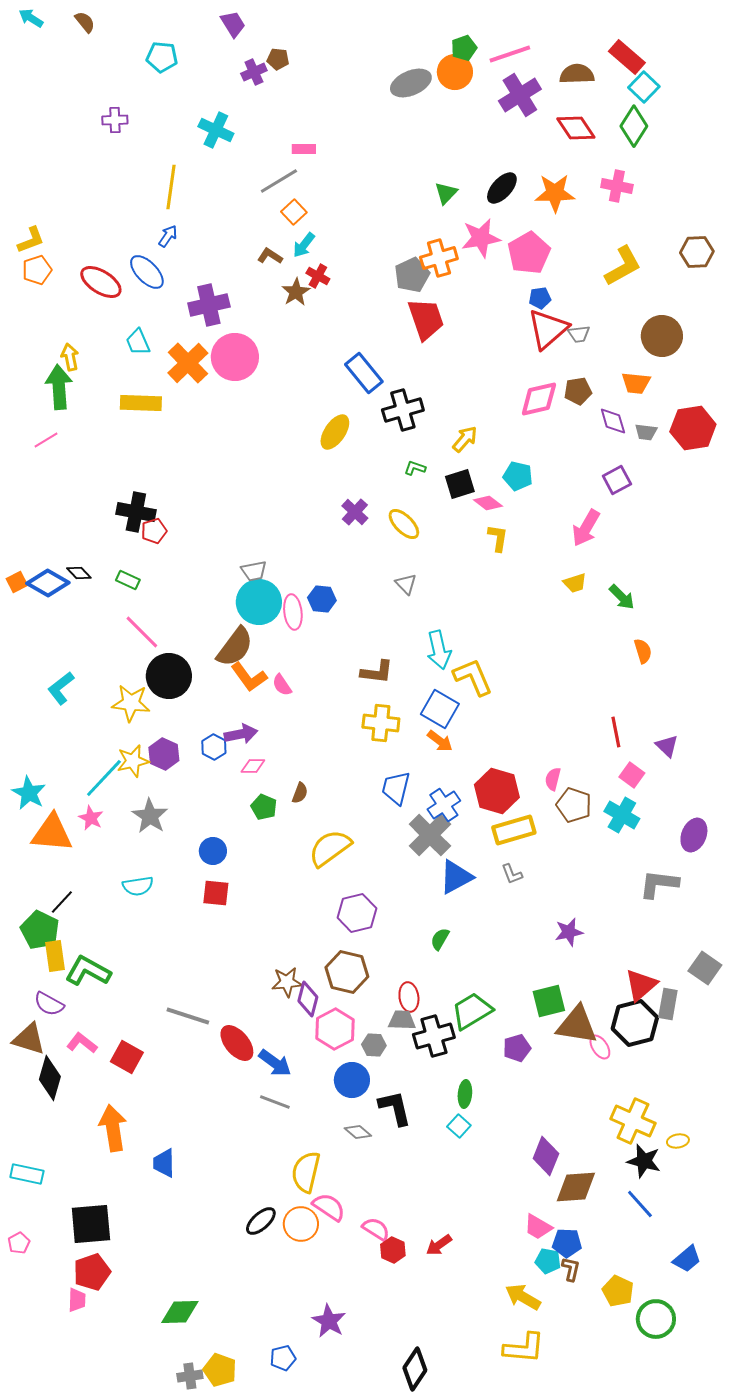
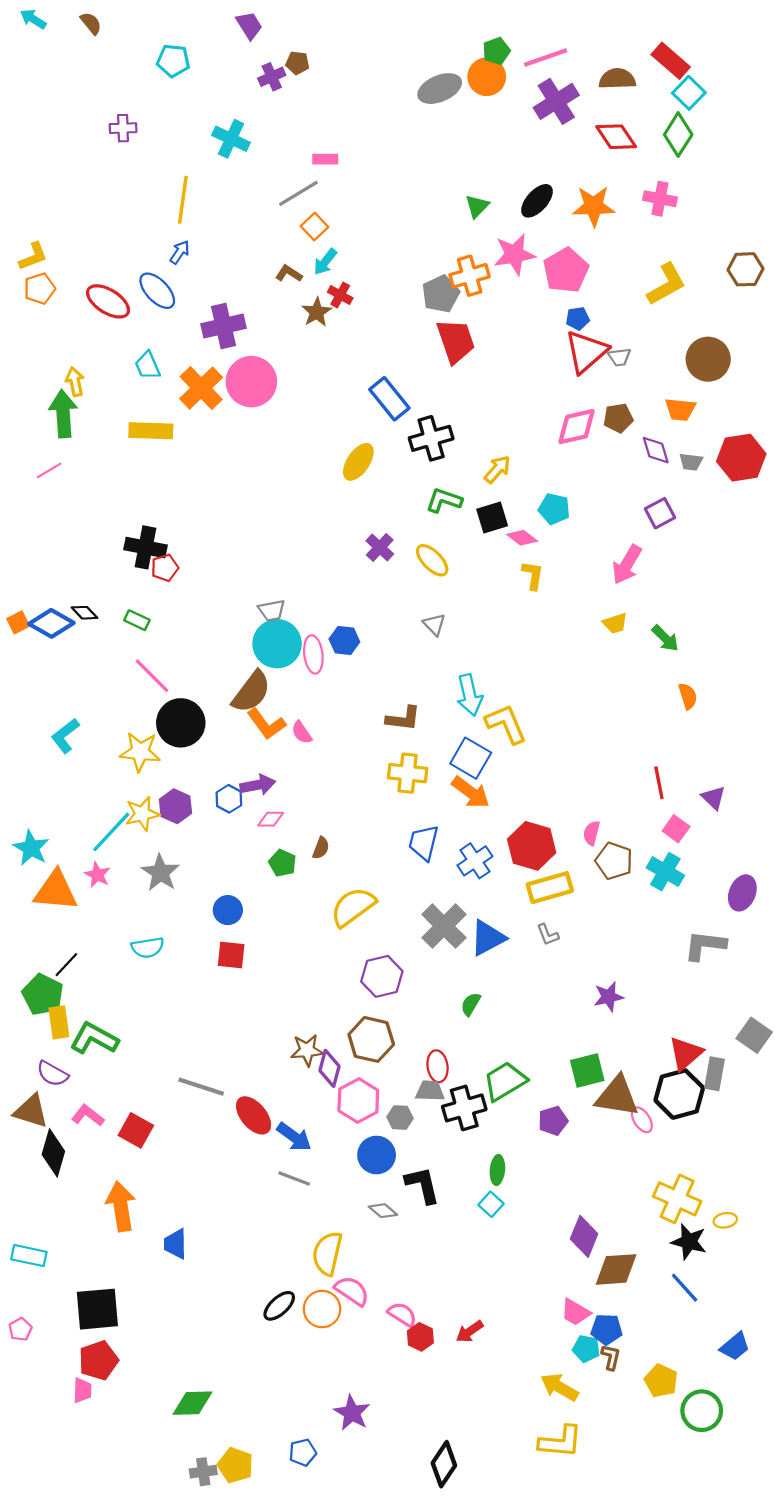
green L-shape: (415, 468) -> (444, 500), size x1.6
orange arrow: (440, 741) -> (471, 792), size x1.4
gray cross: (430, 835) -> (444, 926), moved

